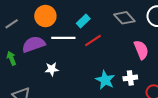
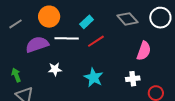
pink semicircle: (141, 50) -> (144, 51), turned 42
green arrow: (11, 58) -> (16, 75), moved
cyan star: (105, 80) -> (94, 78), moved

